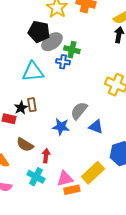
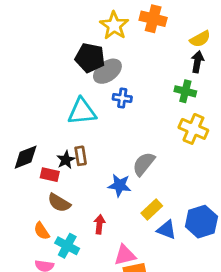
green cross: (72, 50) -> (185, 91), moved
blue triangle: (96, 127) -> (167, 230), moved
brown semicircle: (25, 145) -> (59, 203), moved
yellow rectangle: (93, 173) -> (152, 210), moved, size x0.7
cyan cross: (36, 177) -> (67, 246), moved

